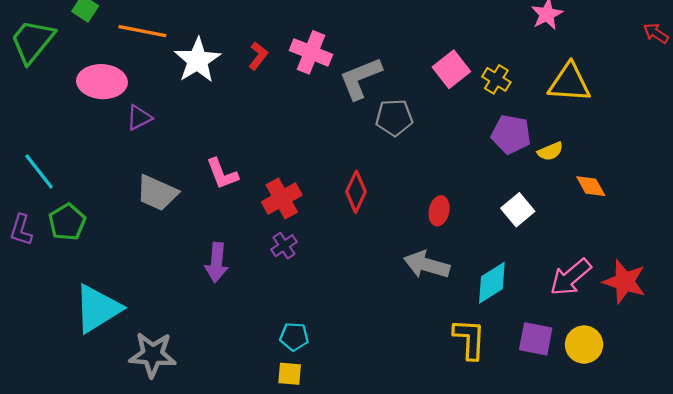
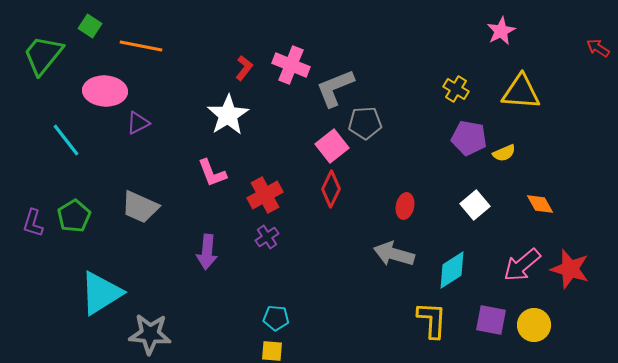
white star: (197, 60) -> (228, 115), moved
pink square: (451, 69) -> (332, 146), moved
cyan line: (39, 172) -> (66, 140), moved
orange diamond: (591, 186) -> (540, 204), moved
gray trapezoid: (157, 193) -> (140, 207), moved

